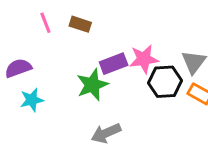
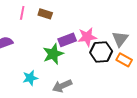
pink line: (45, 23) -> (22, 13), turned 32
cyan star: (32, 100) -> (30, 78), moved

